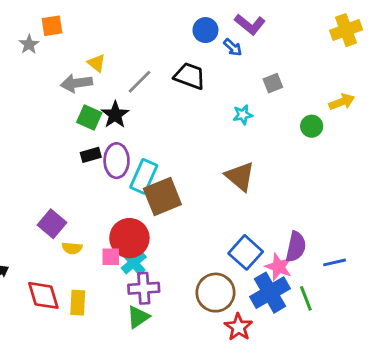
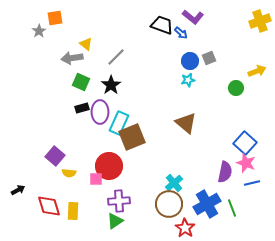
blue circle: (205, 30) -> (190, 61), moved
black trapezoid: (190, 76) -> (162, 25), moved
black star: (115, 115) -> (111, 85), moved
blue square: (246, 252) -> (245, 143), moved
cyan cross: (134, 262) -> (174, 183), moved
pink star: (279, 267) -> (246, 163), moved

